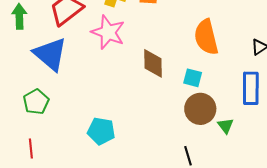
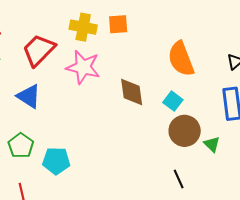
blue triangle: (50, 54) -> (29, 96), size x0.7
cyan square: (193, 78) -> (173, 101), turned 30
cyan pentagon: (101, 131) -> (56, 161), moved

